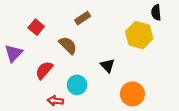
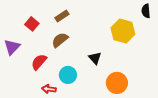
black semicircle: (156, 12) -> (146, 11), moved
brown rectangle: (83, 18) -> (62, 16), moved
brown semicircle: (68, 45) -> (60, 40), turned -84

